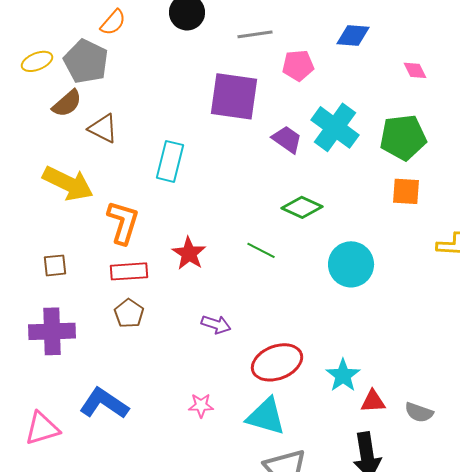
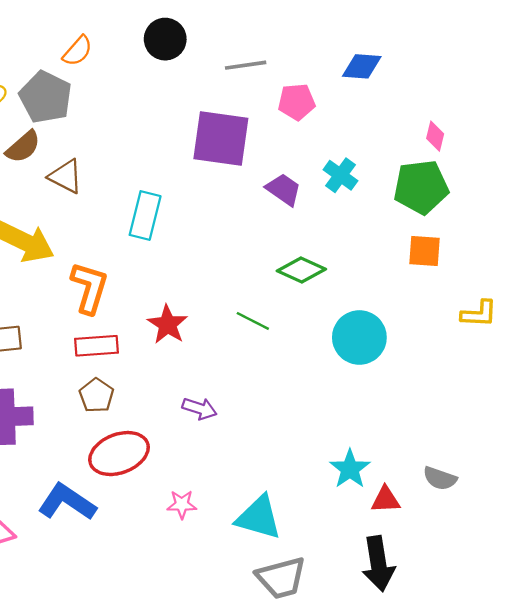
pink diamond: (415, 70) -> (435, 136), moved, turned 40
cyan cross: (335, 127) -> (340, 175), size x0.6
red ellipse: (277, 362) -> (119, 454), moved
gray semicircle: (419, 412) -> (440, 478), moved

